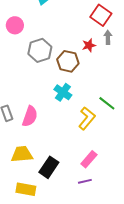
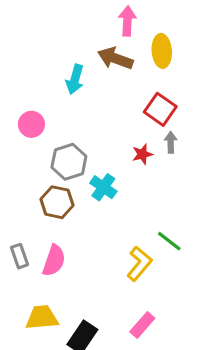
brown hexagon: (68, 61) -> (57, 202), moved
cyan cross: (63, 92) -> (103, 187), moved

